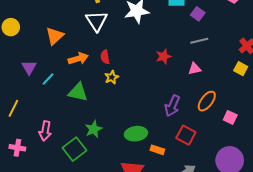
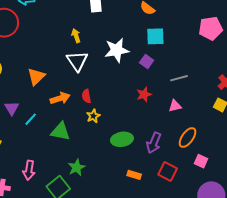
purple square: (198, 14) -> (147, 62), moved
pink square: (230, 117) -> (201, 161), moved
green ellipse: (136, 134) -> (122, 139), moved
orange rectangle: (157, 150) -> (134, 175), moved

